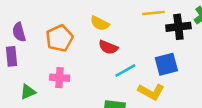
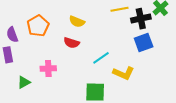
orange pentagon: (59, 38) -> (38, 26), moved
red semicircle: (108, 47) -> (72, 43), moved
blue square: (166, 64) -> (144, 43), moved

